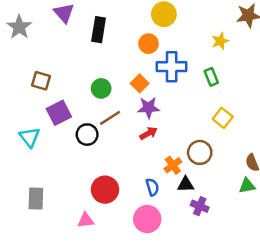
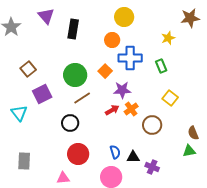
brown square: (41, 81) -> (28, 69), turned 35
green circle: (101, 88) -> (75, 75), size x1.5
purple star: (148, 108) -> (122, 90), moved
black circle: (87, 135) -> (70, 123), moved
orange cross: (173, 165) -> (131, 109), moved
black triangle: (186, 184) -> (133, 157), moved

